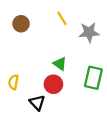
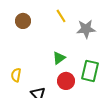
green triangle: (60, 64) -> (59, 58), turned 48
red circle: (53, 84) -> (66, 81), moved

